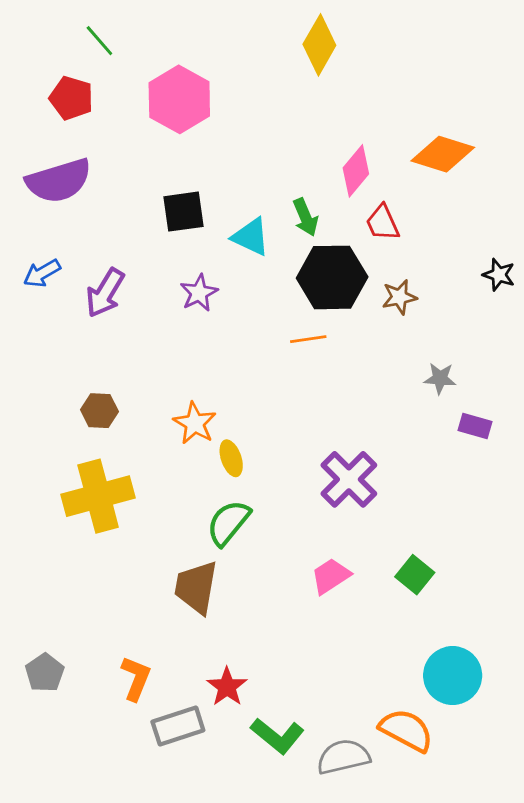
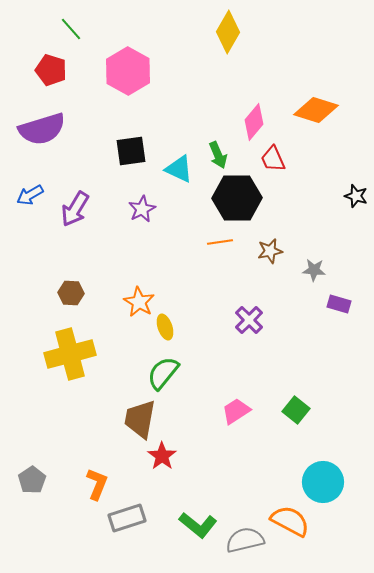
brown star: (399, 297) -> (270, 251), moved
purple cross: (349, 479) -> (249, 320), moved, size x0.7
red star: (227, 687) -> (162, 456), moved

